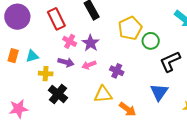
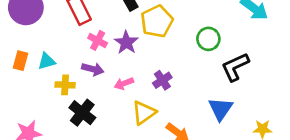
yellow pentagon: (130, 28) -> (157, 21), moved
pink arrow: (89, 65) -> (124, 83), moved
purple cross: (117, 71) -> (162, 80), turned 32
yellow triangle: (103, 94) -> (144, 113), turned -30

